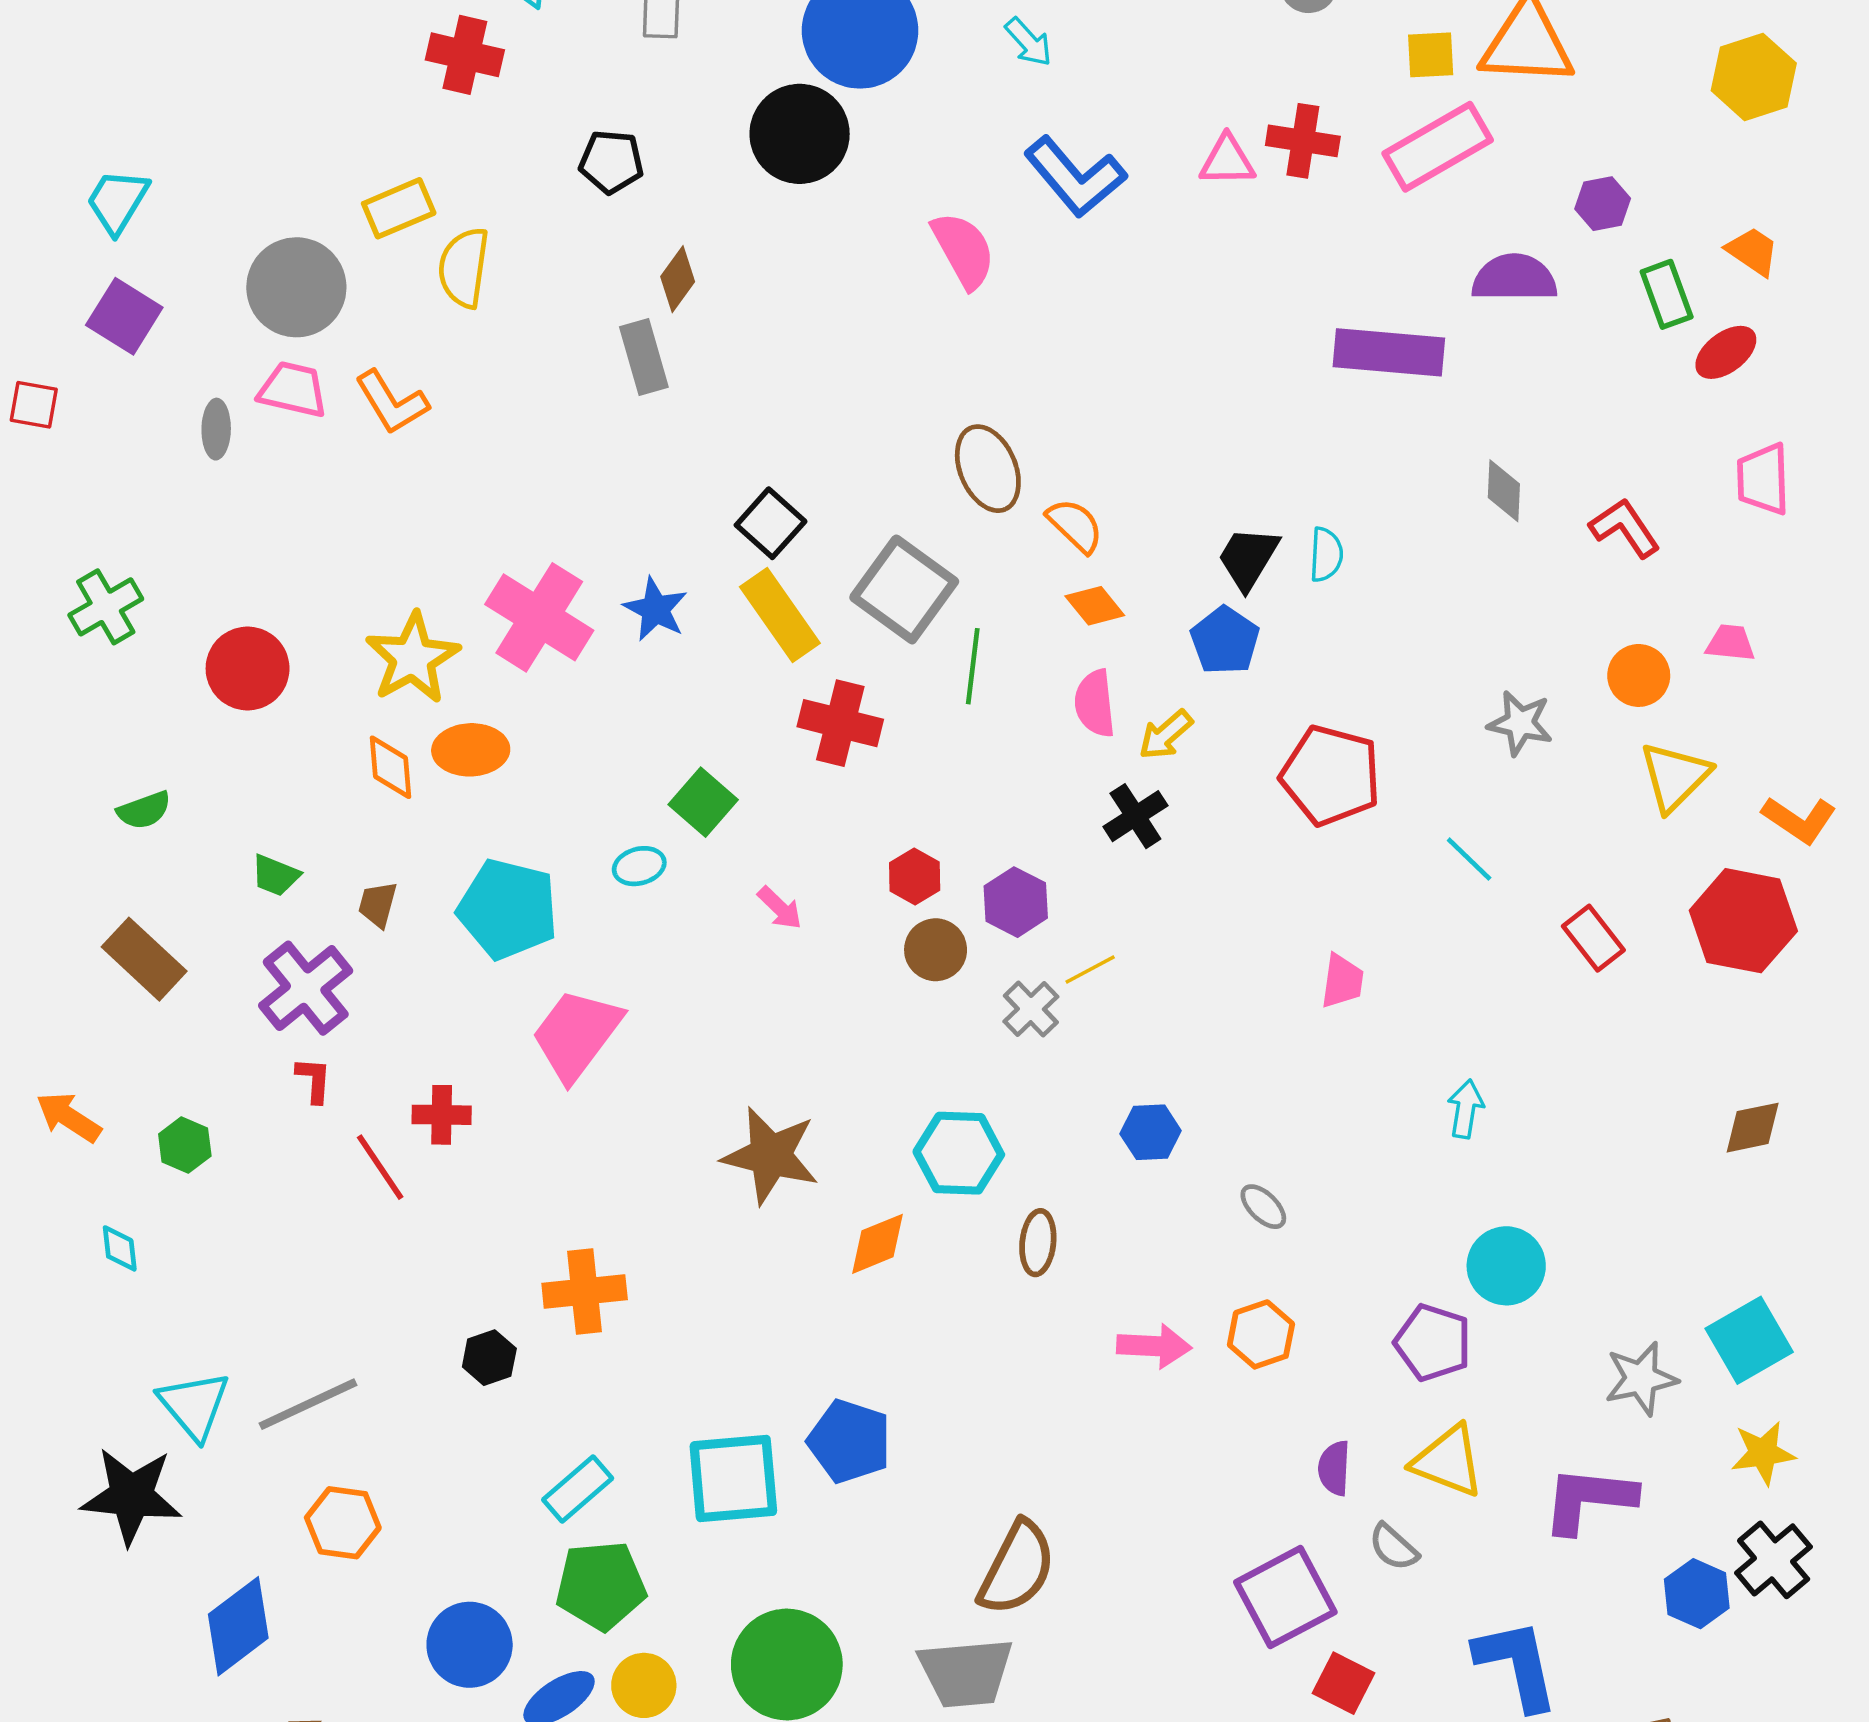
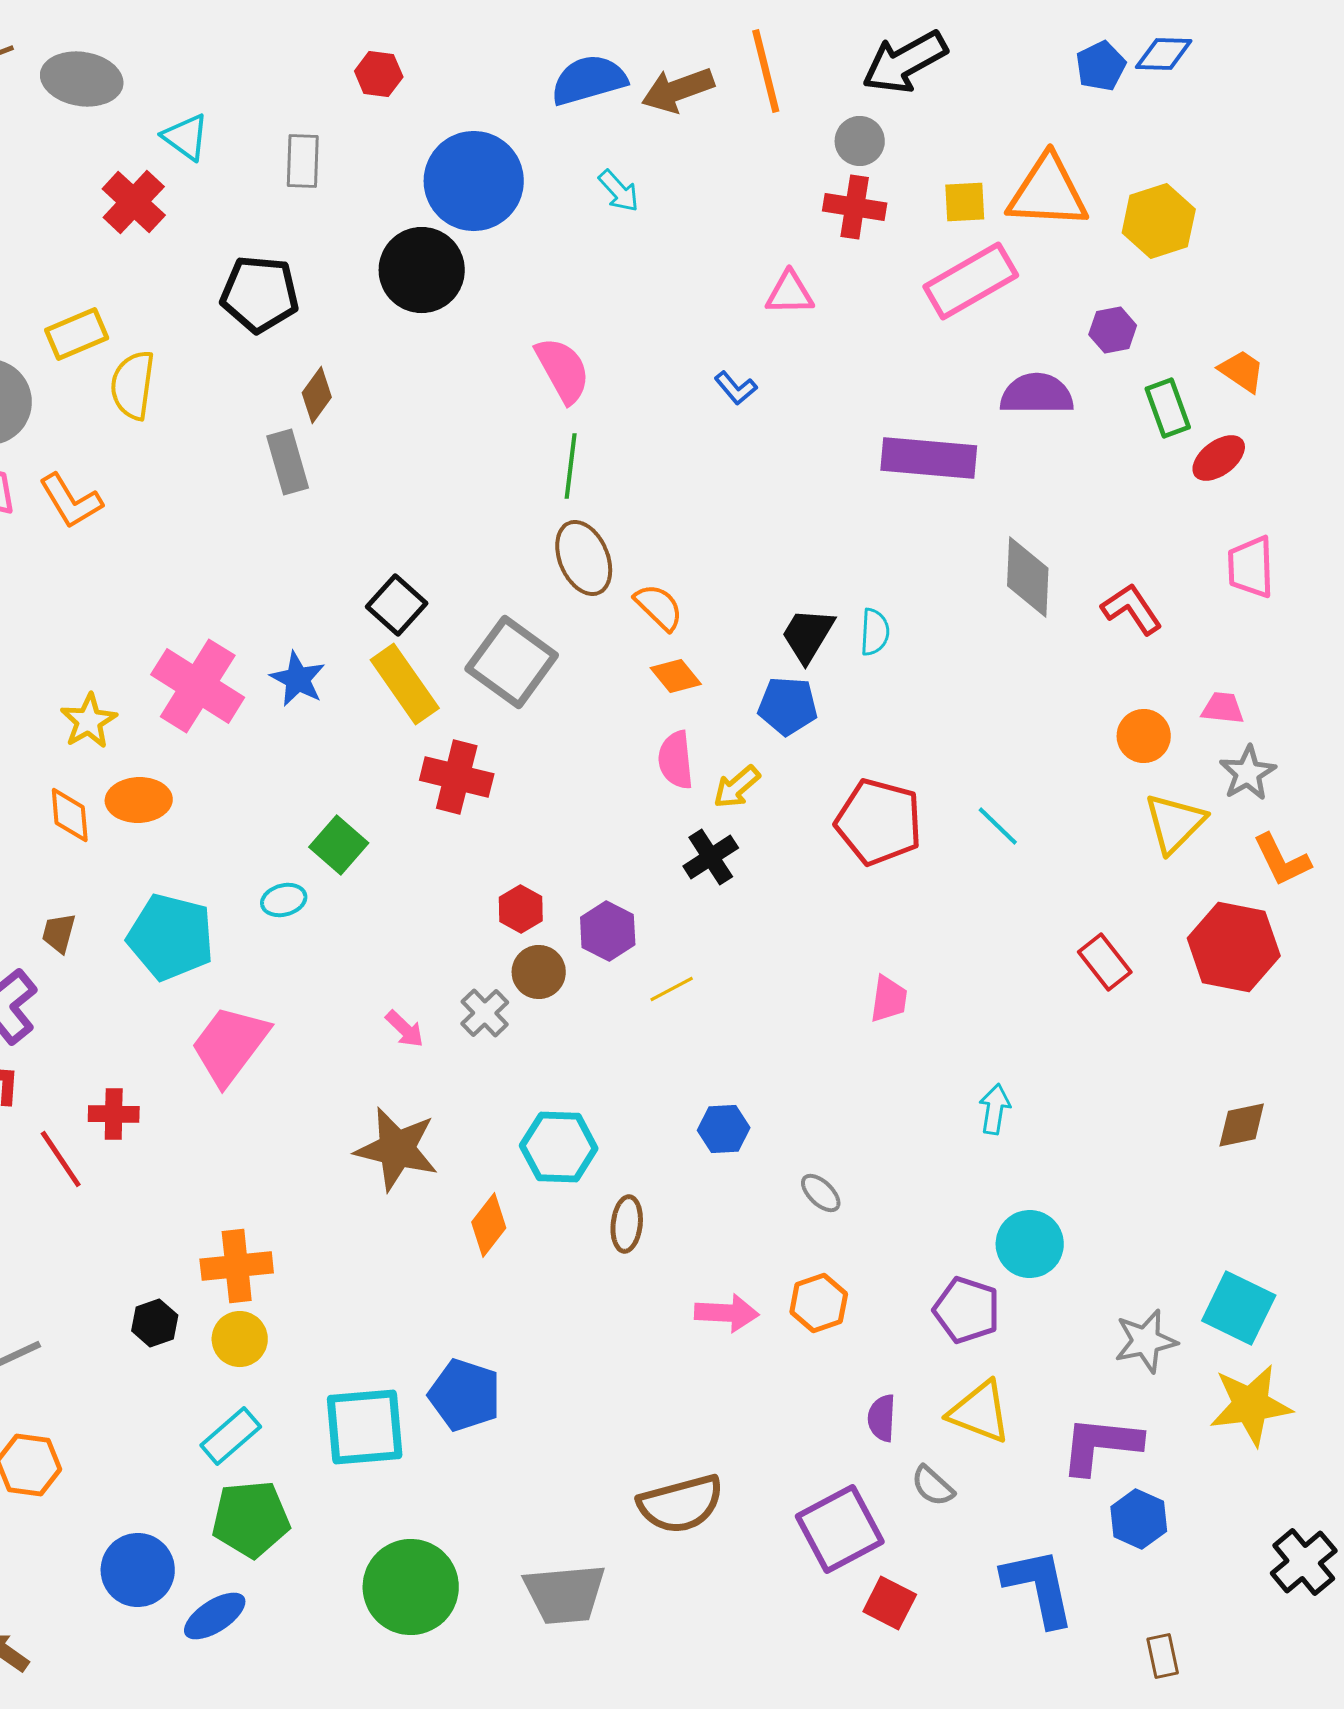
red cross: (465, 55) -> (134, 202), turned 30
yellow hexagon: (1754, 77) -> (1159, 221), moved
red cross: (1303, 141) -> (855, 207), moved
black pentagon: (611, 162) -> (260, 294), size x1.4
blue L-shape: (1075, 177) -> (736, 388), moved, size x0.5
gray diamond: (1504, 491) -> (1028, 577), size x1.5
blue pentagon: (1225, 641) -> (788, 706), turned -30
yellow star: (413, 658) -> (89, 721), size x0.7
green line: (973, 666) -> (571, 466), moved
gray star: (1520, 723) -> (1248, 773), moved, turned 30
orange L-shape: (1799, 820) -> (1282, 860), turned 30
cyan line: (1469, 859) -> (998, 826), moved
pink arrow: (780, 908) -> (405, 1029), moved
gray cross: (1031, 1009) -> (485, 1013), moved
orange diamond: (877, 1244) -> (489, 1225), turned -30
cyan square: (1749, 1340) -> (1239, 1308), turned -34
yellow star: (1763, 1453) -> (1251, 1405), size x1.5
black cross: (1774, 1560) -> (1304, 1562), moved
brown semicircle: (1017, 1568) -> (681, 1504), moved, turned 48
blue hexagon: (1697, 1594) -> (1139, 1519), moved
yellow circle: (644, 1685) -> (240, 1339), moved

